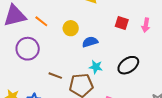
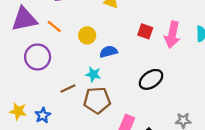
pink arrow: (146, 25) -> (172, 35), size x1.6
cyan star: (96, 67) -> (93, 74), moved
brown line: (55, 76) -> (68, 89), turned -48

